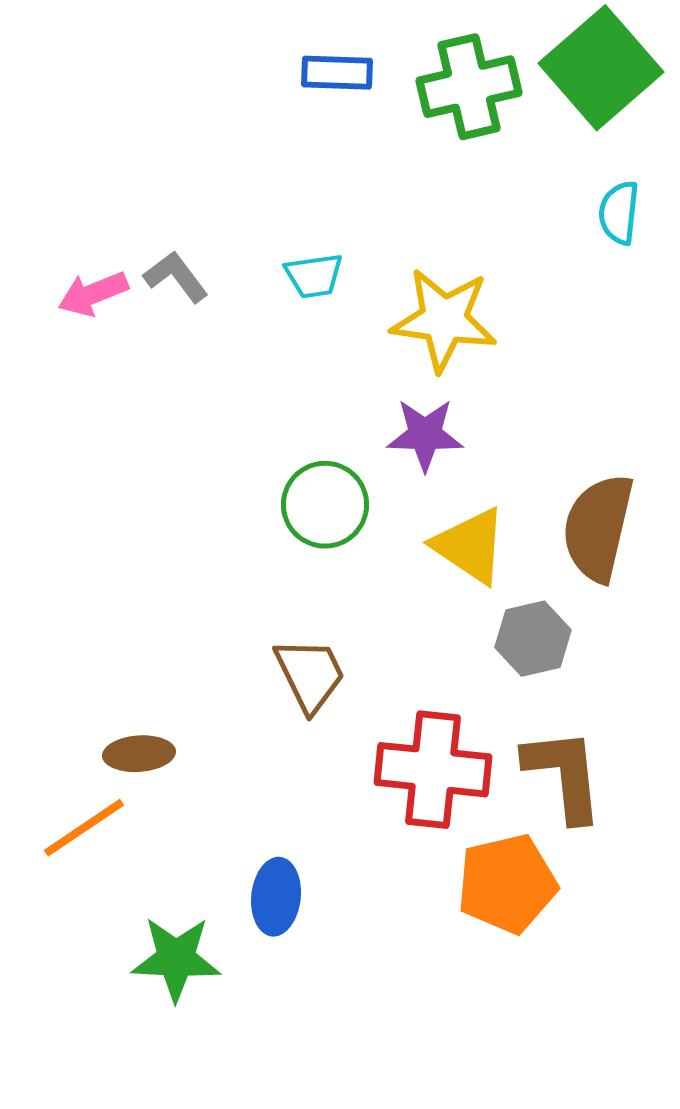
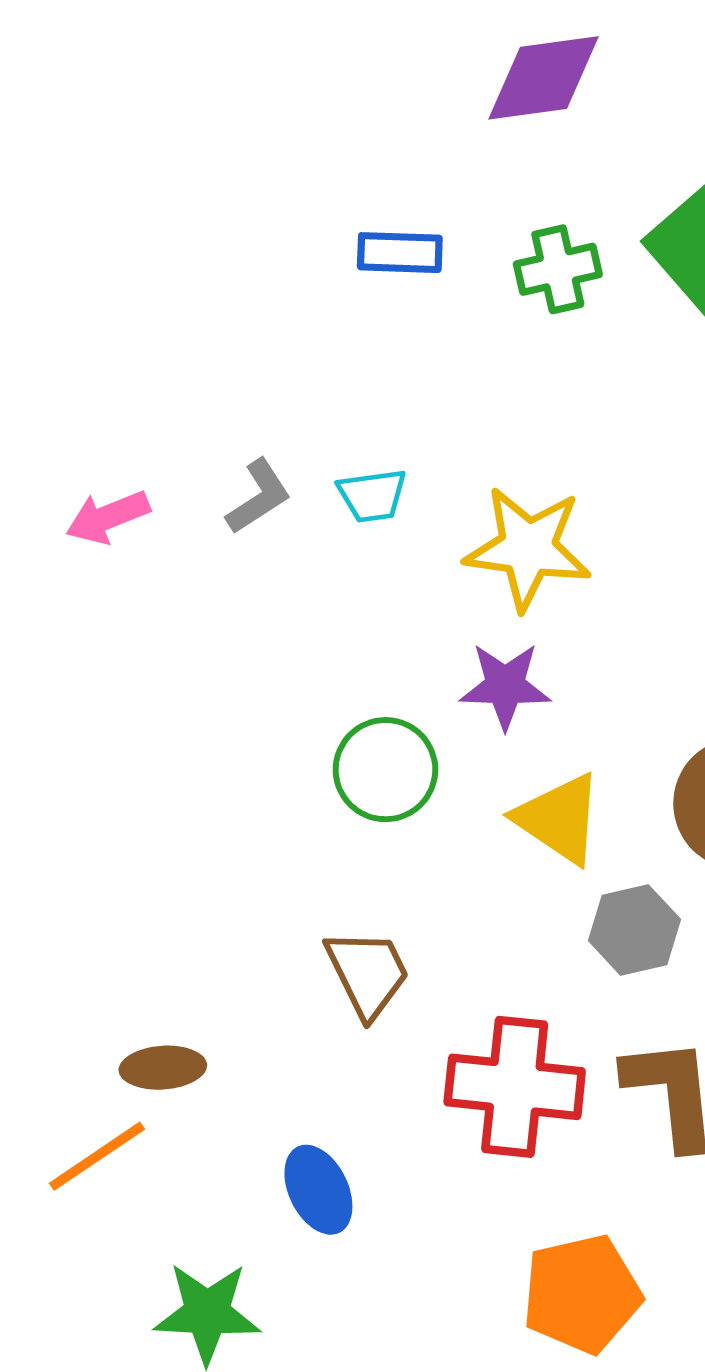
green cross: (469, 87) -> (558, 269), size x0.7
gray L-shape: (176, 277) -> (259, 497), moved, turned 94
orange pentagon: (507, 884) -> (582, 1294), moved
blue ellipse: (276, 897) -> (318, 1190), moved, turned -32

